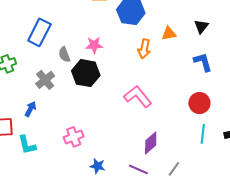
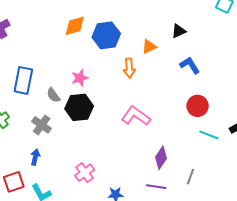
black triangle: (201, 26) -> (179, 31), turned 42
cyan line: (203, 134) -> (209, 135), turned -60

